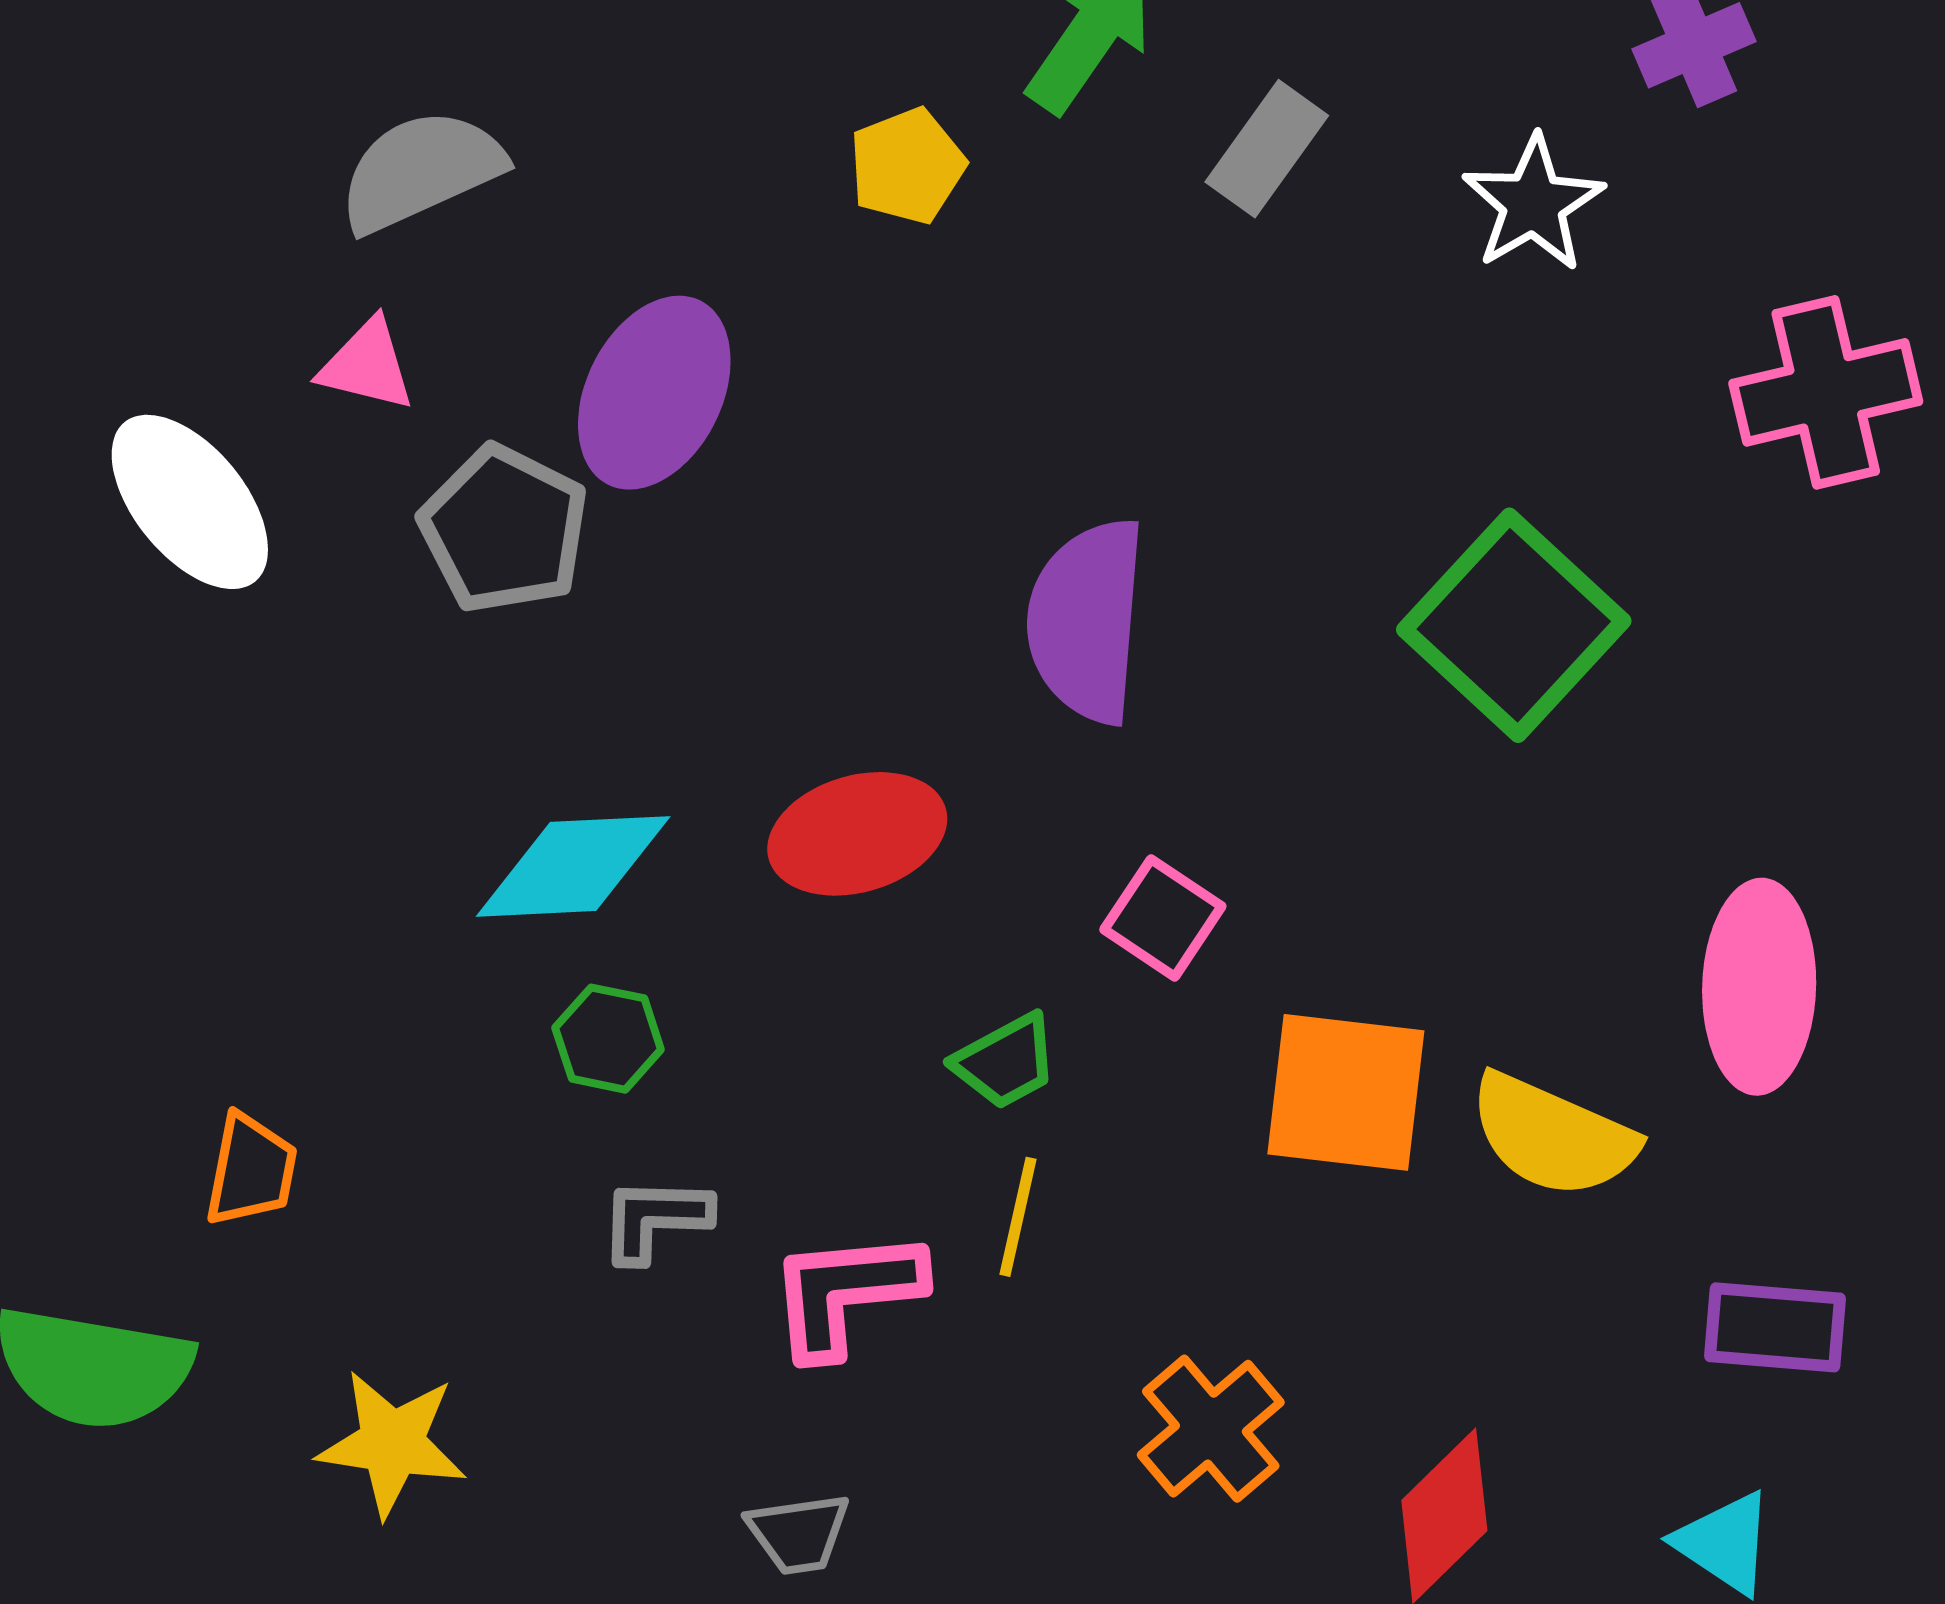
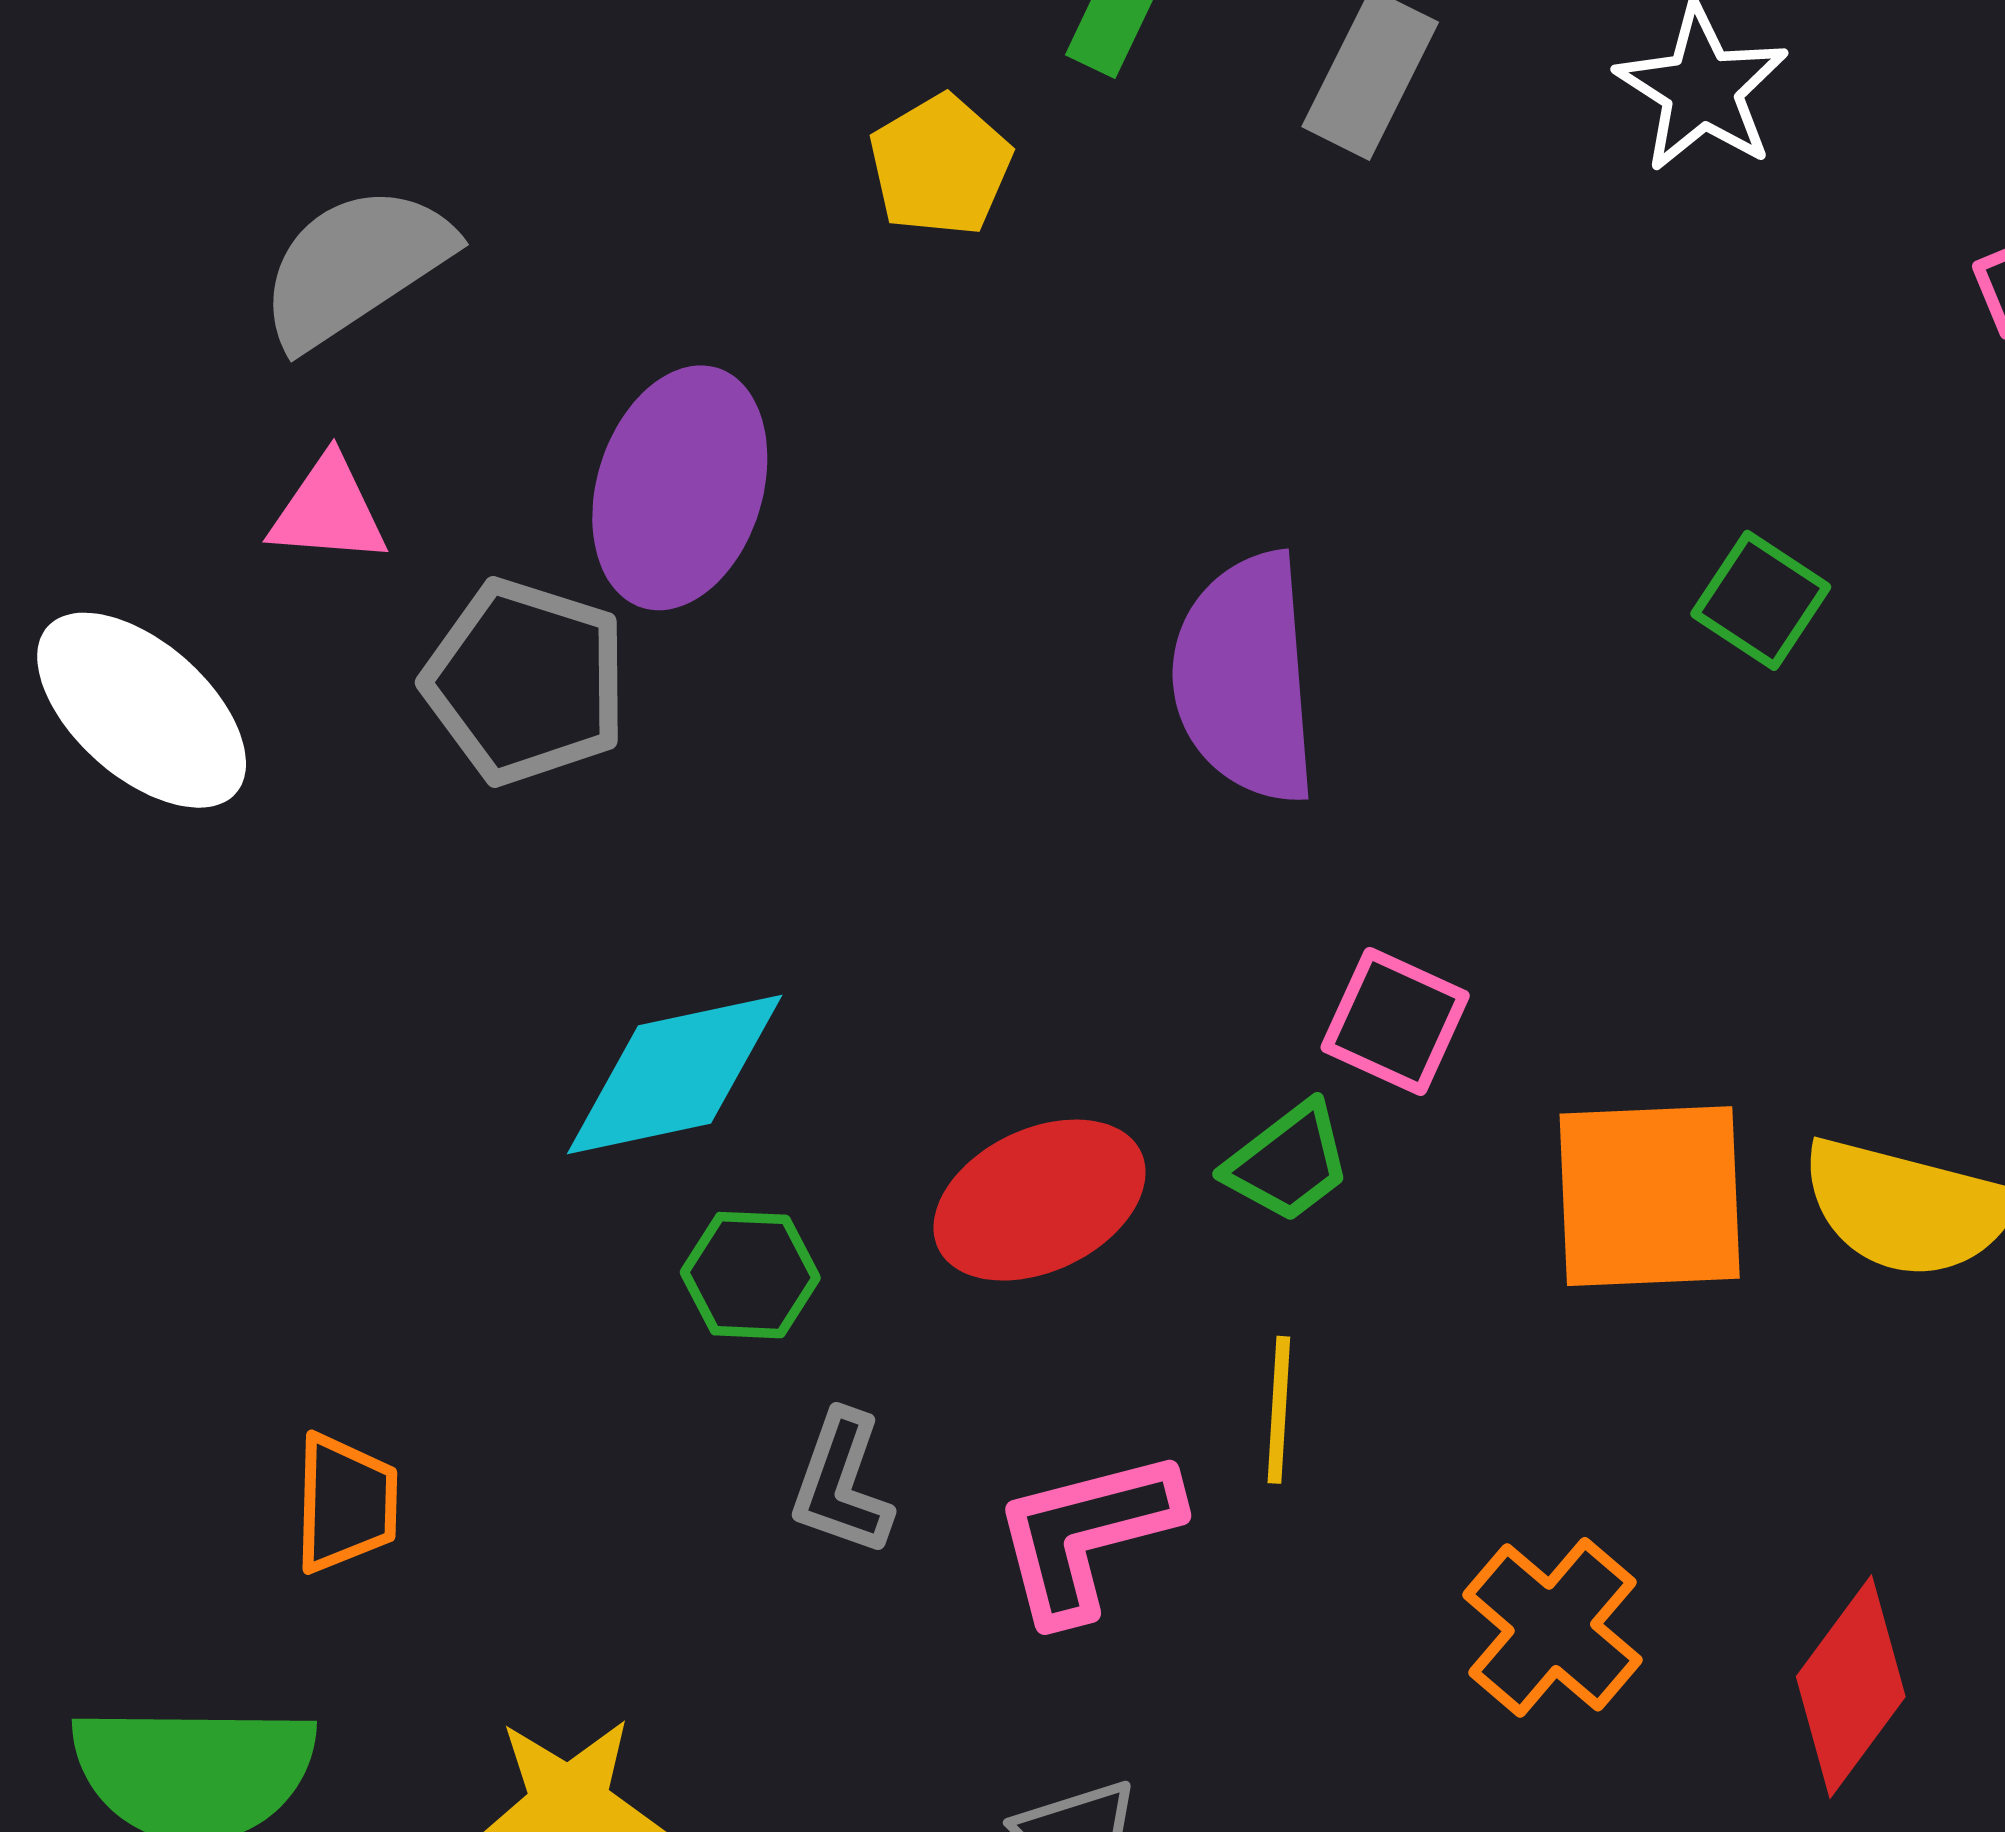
green square: (1514, 625) -> (1761, 600), size x0.5
red ellipse: (857, 834) -> (1040, 1200), moved
green trapezoid: (1006, 1061) -> (1288, 1162), moved
gray L-shape: (655, 1219) -> (842, 1483), turned -63

